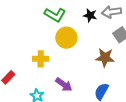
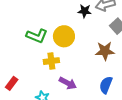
green L-shape: (55, 15) -> (37, 36), moved
yellow cross: (41, 59) -> (51, 61), moved

